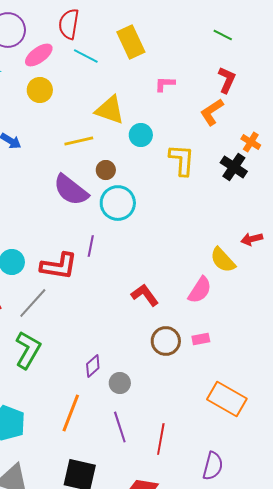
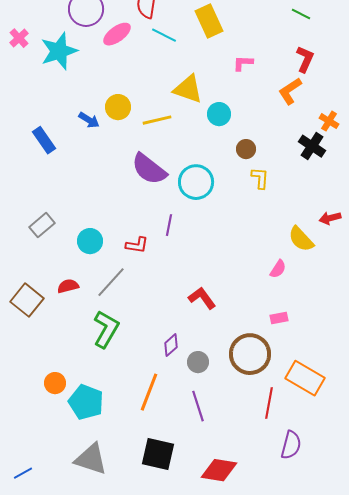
yellow circle: (40, 90) -> (118, 107), moved
yellow L-shape: (182, 160) -> (260, 178), moved, size x0.7
brown circle: (106, 170) -> (246, 149), moved
red L-shape: (59, 266) -> (137, 245), size x0.6
pink semicircle: (200, 290) -> (278, 269), size x0.7
red L-shape: (145, 295) -> (202, 298), moved
brown circle: (166, 341) -> (250, 354), moved, size x1.4
red line: (161, 439) -> (269, 403), moved

